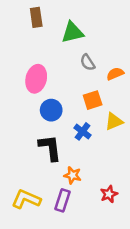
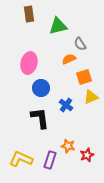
gray semicircle: (88, 62) -> (80, 44), moved
orange semicircle: (115, 74) -> (69, 59), moved
orange square: (93, 100) -> (84, 77), moved
orange star: (73, 175) -> (68, 146), moved

